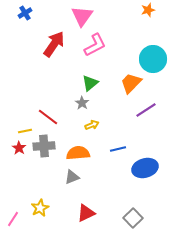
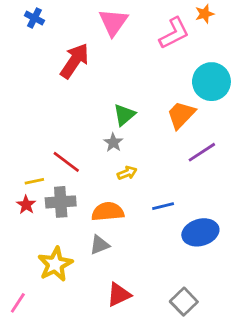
blue cross: (25, 13) -> (34, 18), turned -32
pink L-shape: (95, 45) -> (174, 33), moved
yellow star: (40, 208) -> (55, 264), moved, size x1.4

